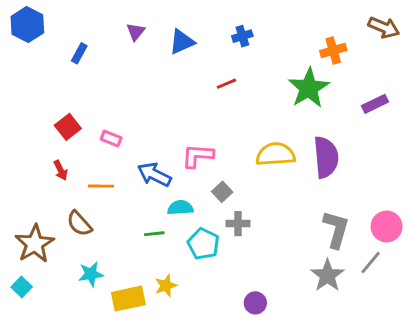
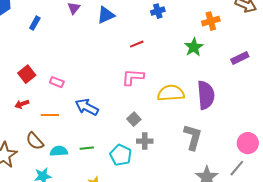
blue cross: (242, 36) -> (158, 11), moved
green star: (309, 88) -> (194, 47), size x0.7
pink L-shape: (198, 156) -> (133, 77), moved
red arrow: (61, 170) -> (22, 104), turned 96
cyan semicircle: (180, 208) -> (59, 151), moved
gray L-shape: (336, 229) -> (193, 137), moved

